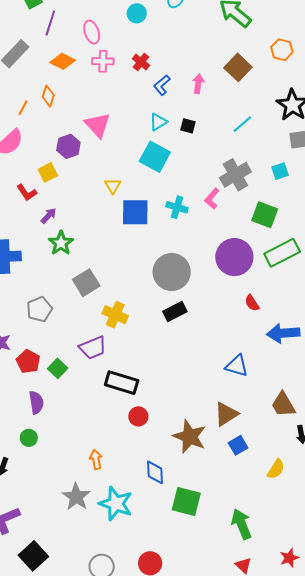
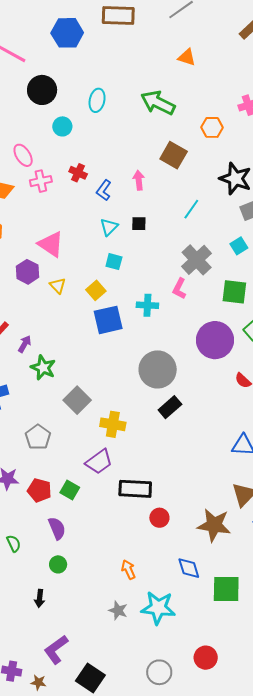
cyan square: (155, 157) -> (114, 262), size x0.6
yellow square: (48, 172) -> (96, 290), moved
yellow triangle: (113, 186) -> (58, 286), moved
gray star: (76, 497) -> (118, 610), size x0.7

